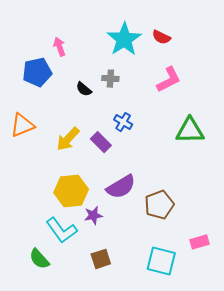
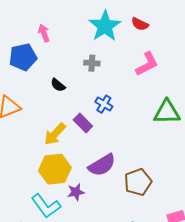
black semicircle: (84, 89) -> (58, 85), moved
yellow arrow: (68, 139) -> (55, 134), moved

